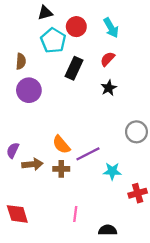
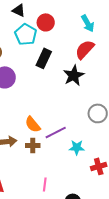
black triangle: (45, 13) -> (19, 10), turned 40
cyan arrow: (111, 28) -> (88, 23), moved
red semicircle: (108, 59) -> (85, 49), moved, size x1.5
black star: (109, 88) -> (74, 75), size x1.5

